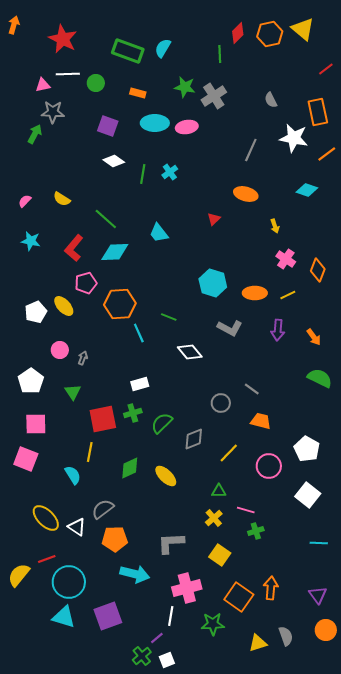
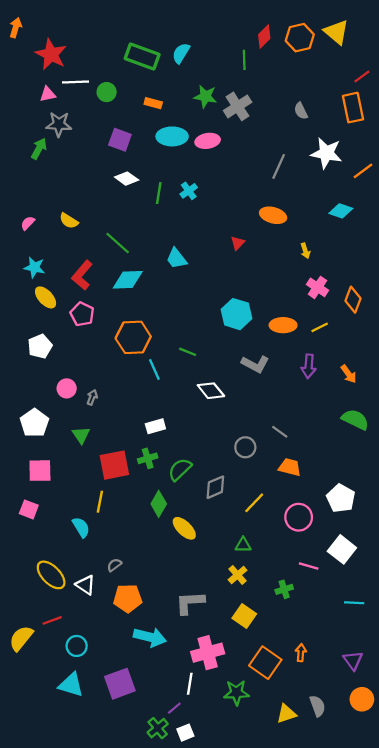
red star: (63, 39) -> (51, 54), moved
orange rectangle: (318, 112) -> (353, 108), moved
pink pentagon: (86, 283) -> (82, 314), moved, turned -30
yellow ellipse: (64, 306) -> (46, 297), moved
pink square: (26, 459) -> (29, 509), size x0.7
green diamond: (130, 468) -> (159, 504), moved, turned -35
gray semicircle: (103, 509) -> (114, 565), size x0.6
pink line: (246, 510) -> (309, 566), moved
cyan circle: (69, 582) -> (77, 646), size x0.6
orange arrow: (271, 588) -> (301, 653), size x0.7

